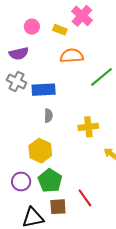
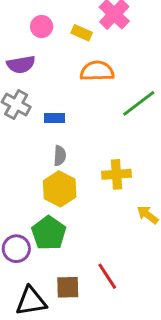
blue rectangle: (44, 90) -> (54, 118), size x0.6
yellow hexagon: (40, 151) -> (60, 189), moved
green pentagon: (50, 181) -> (49, 233), moved

